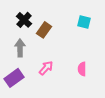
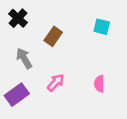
black cross: (24, 20) -> (18, 18), moved
gray arrow: (20, 48) -> (24, 58), turned -30

